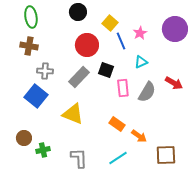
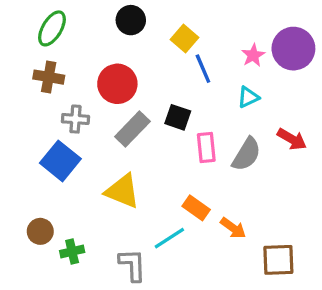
green ellipse: (31, 17) -> (52, 28), turned 40
pink star: (140, 33) -> (253, 55), moved
red circle: (87, 45) -> (117, 84), moved
cyan triangle: (141, 62) -> (248, 97), moved
cyan line: (118, 158) -> (169, 238), moved

